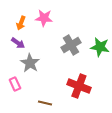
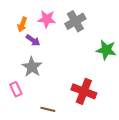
purple arrow: (18, 43) -> (33, 40), moved
gray cross: (71, 45) -> (75, 21), moved

